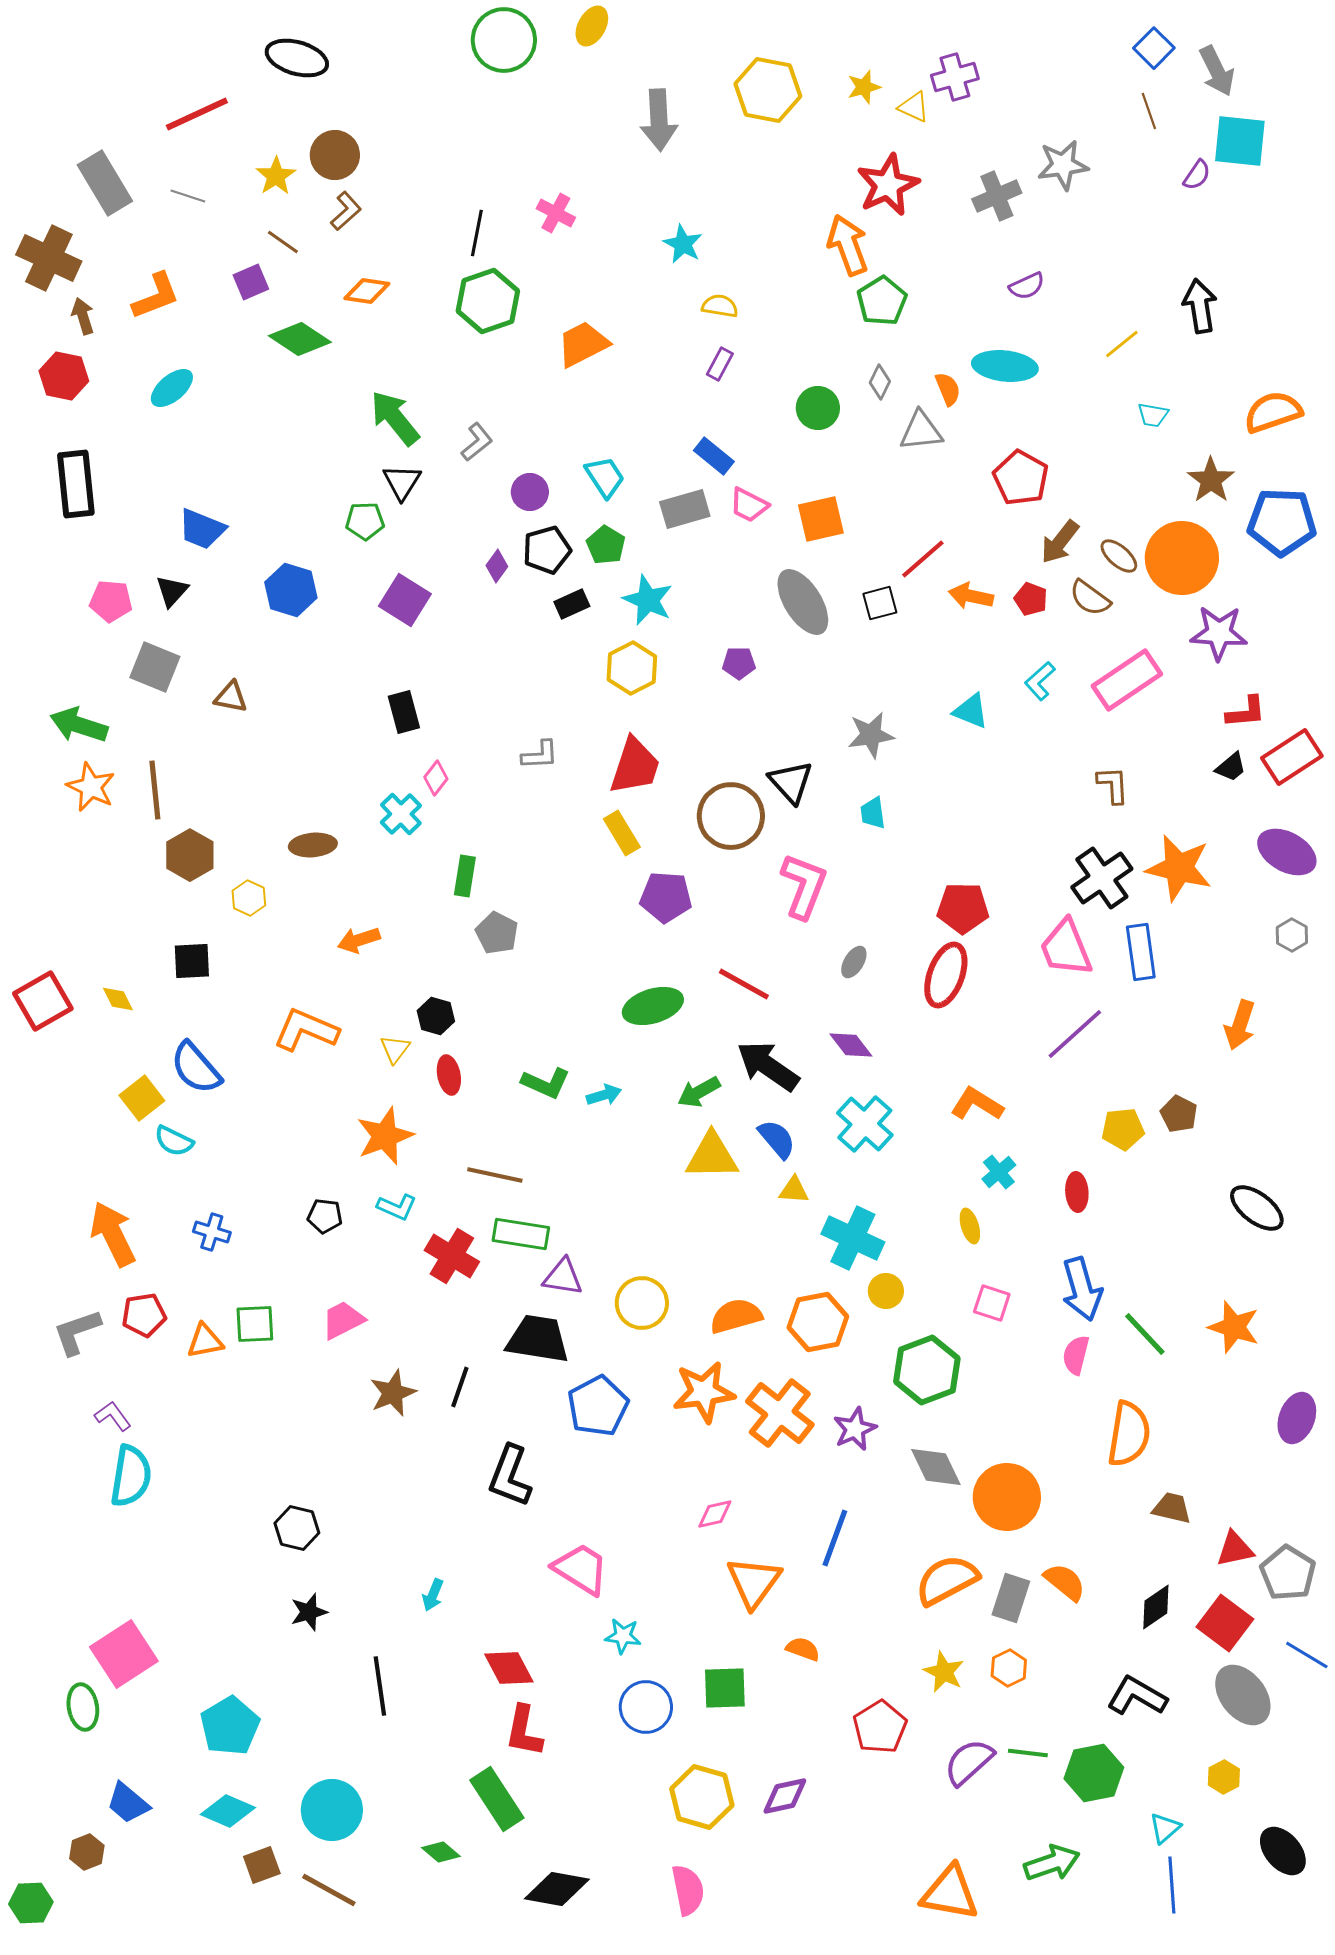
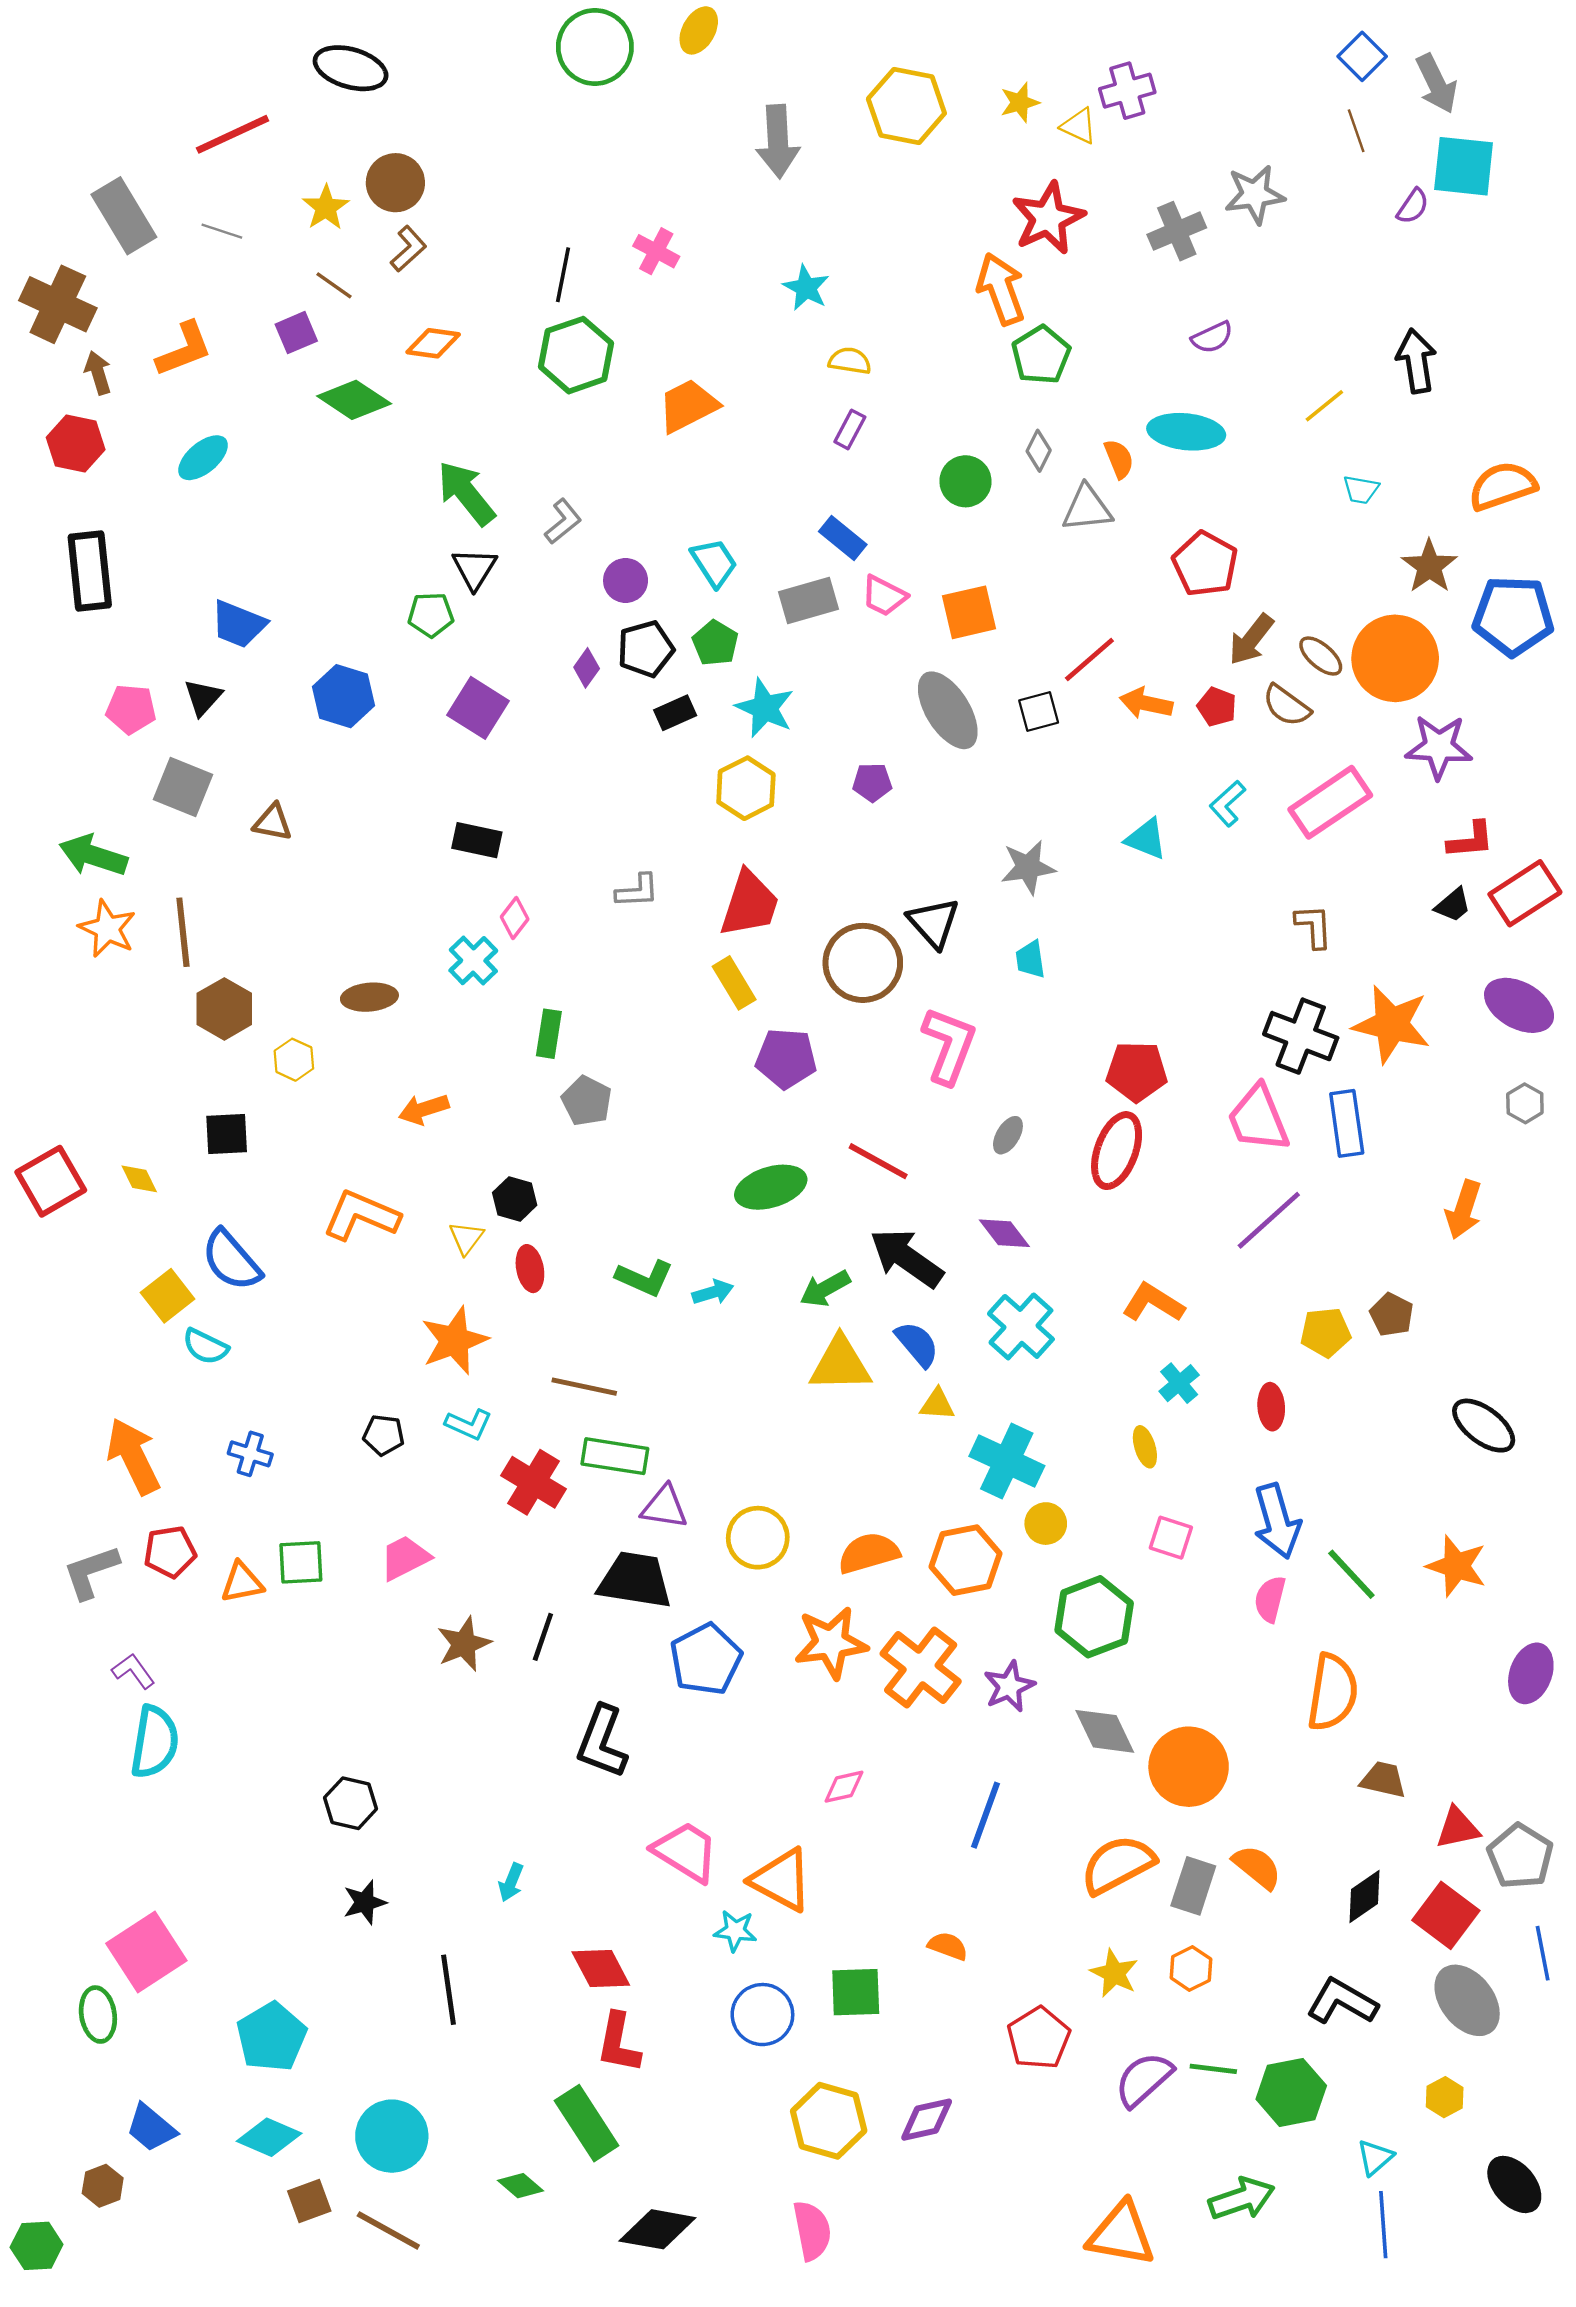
black rectangle: (404, 712) -> (477, 840), turned -63
black cross: (1102, 878) -> (1301, 1036), turned -34
orange triangle: (754, 1582) -> (781, 1880), moved, turned -38
blue line: (1307, 1655) -> (1543, 1953), turned 48

